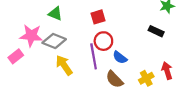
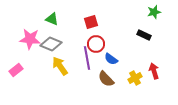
pink rectangle: (16, 56) -> (16, 70), moved

